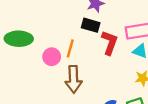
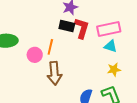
red L-shape: (110, 43) -> (82, 28), moved

